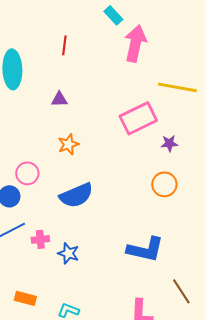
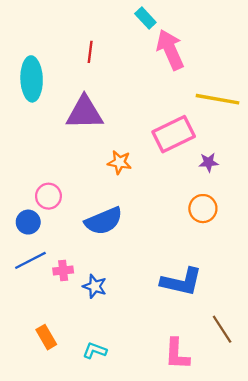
pink arrow: (135, 43) -> (170, 50), turned -36
purple triangle: (59, 99) -> (85, 113), size x2.0
orange star: (68, 144) -> (119, 162), moved, turned 30
orange rectangle: (25, 298) -> (46, 337), turned 45

